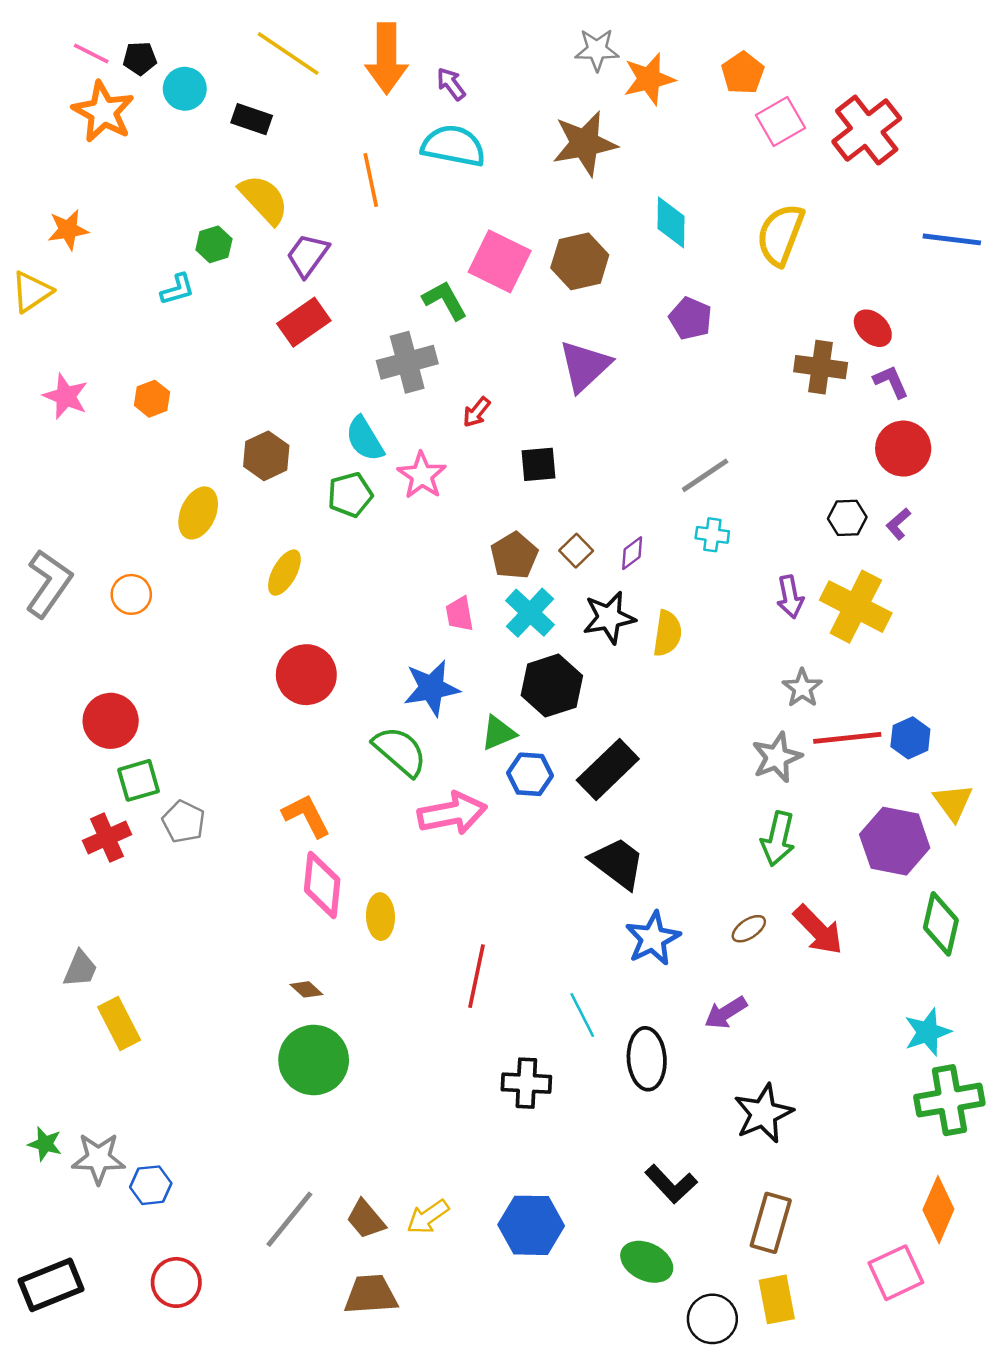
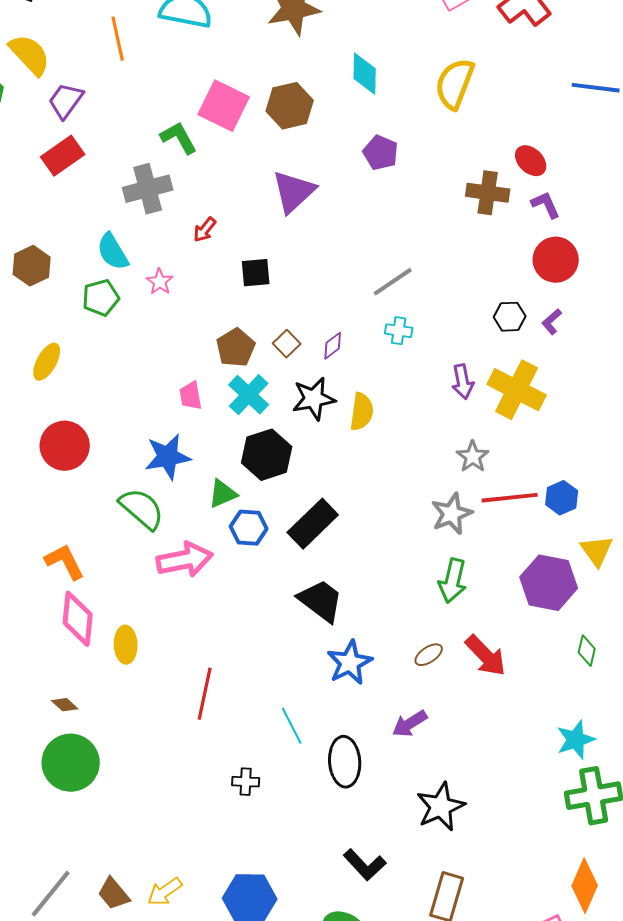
pink star: (422, 475) -> (160, 282), size x0.7
green diamond: (941, 924) -> (587, 651), size x0.6
black cross: (526, 1083) -> (246, 782), size x0.7

